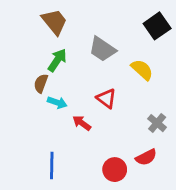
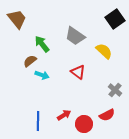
brown trapezoid: (54, 22) -> (17, 19), moved
green arrow: (57, 60) -> (42, 44), turned -72
brown semicircle: (41, 83) -> (30, 61), turned 32
red arrow: (82, 123) -> (64, 115), moved, turned 112

